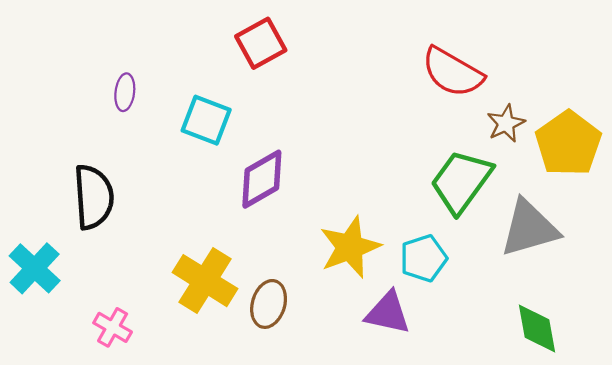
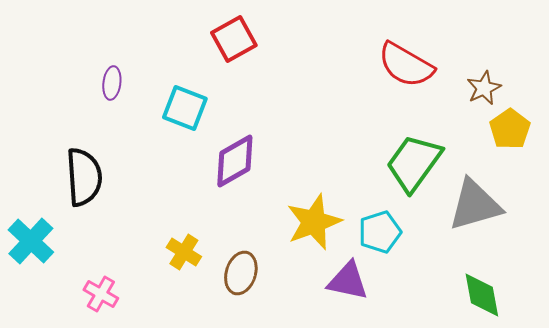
brown star: (506, 123) -> (484, 88), moved
yellow pentagon: (568, 143) -> (510, 129), size x0.7
yellow cross: (205, 281) -> (184, 252), size x0.6

